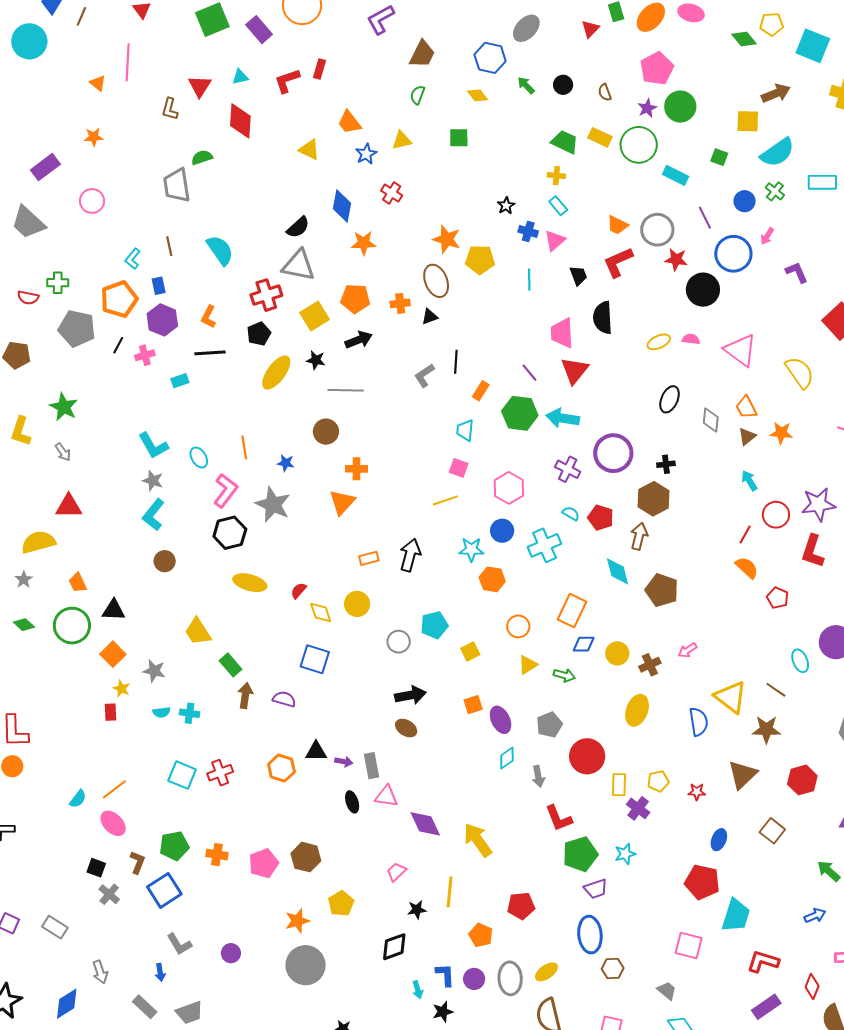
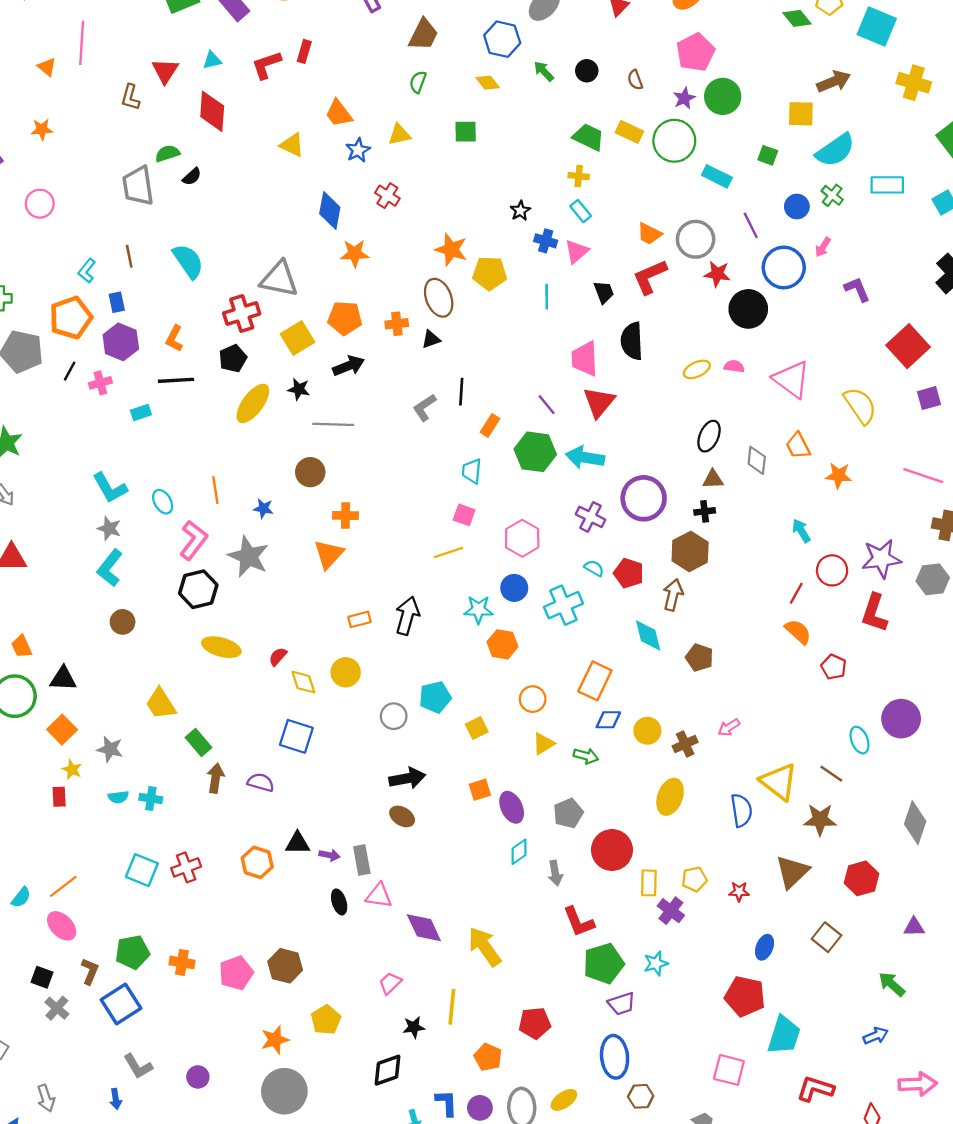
black semicircle: (298, 227) -> (192, 177), moved, size x0.7
brown triangle: (747, 436) -> (713, 479), moved, turned 36
brown pentagon: (662, 590) -> (699, 658), size x0.7

